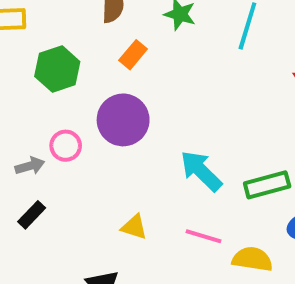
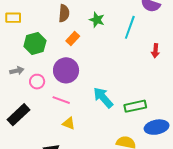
gray arrow: (30, 166) -> (17, 71), moved
black rectangle: (32, 215) -> (18, 115), size x1.6
pink line: (203, 236) -> (61, 100), moved

